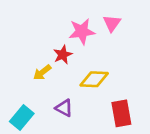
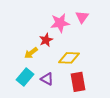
red rectangle: (121, 113) -> (78, 82), moved
cyan rectangle: (22, 117) -> (25, 77), moved

